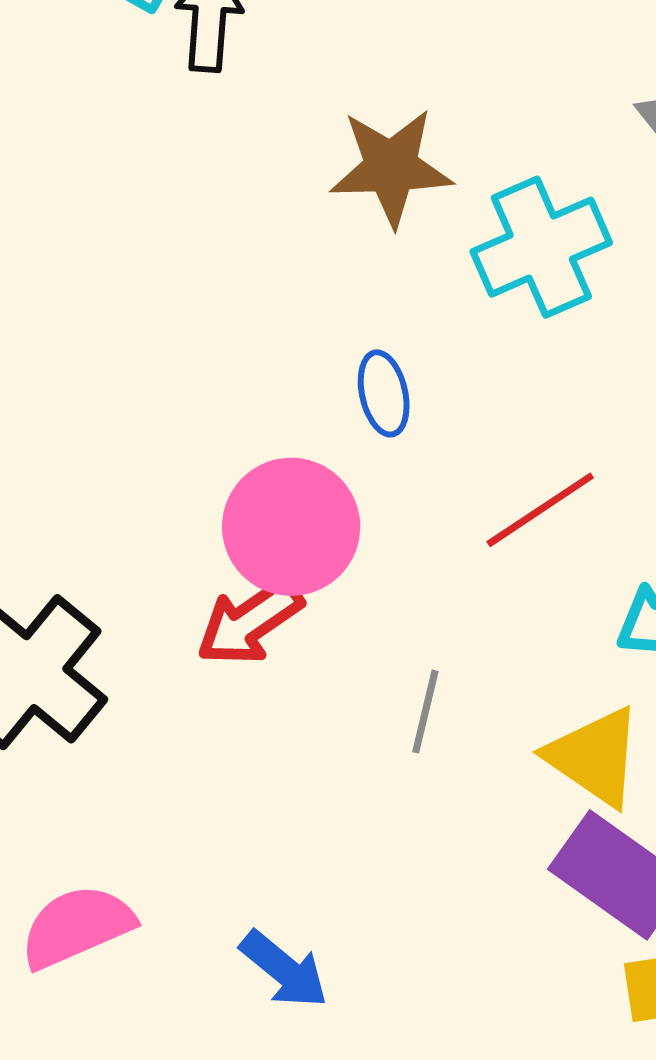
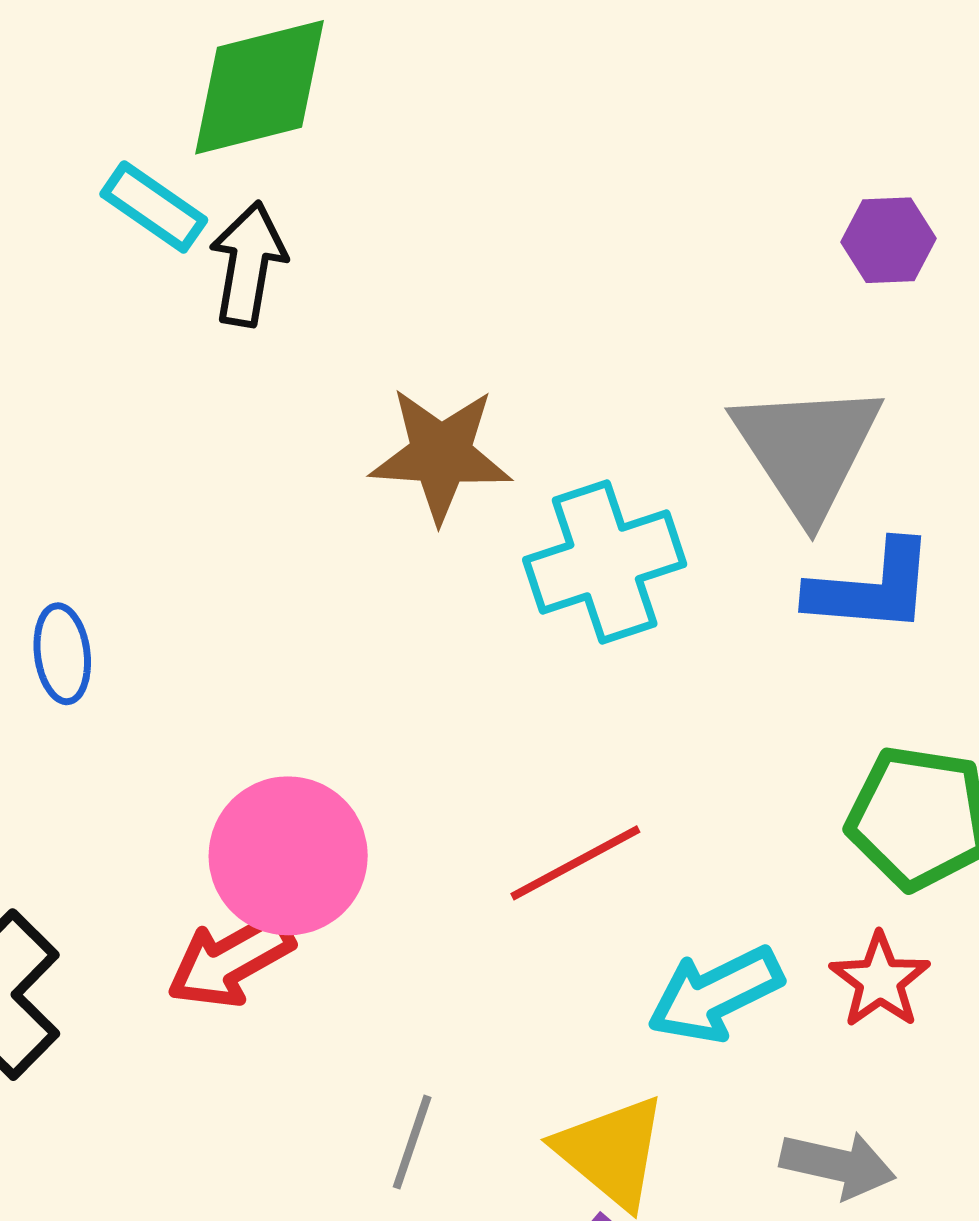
blue ellipse: (384, 393) -> (62, 654), moved
gray line: (425, 712) -> (412, 1142), moved

